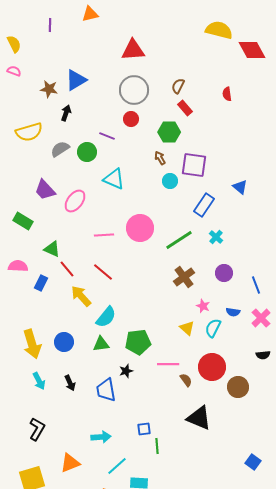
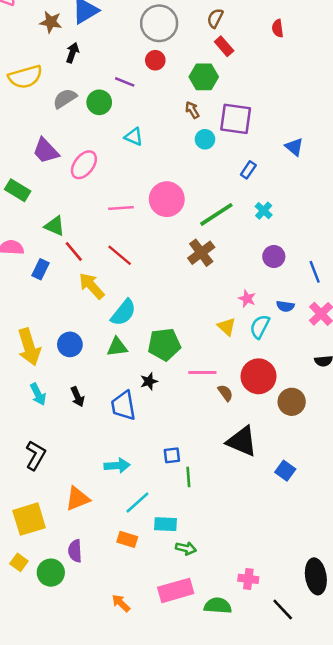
cyan triangle: (114, 179) -> (134, 137), size x0.7
blue rectangle: (204, 205) -> (248, 170), size x0.6
brown cross: (184, 277) -> (201, 253), moved
blue square: (253, 462) -> (285, 471), moved

